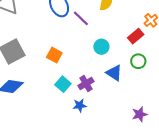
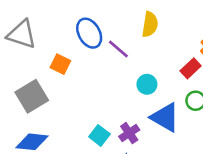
orange square: (54, 55) -> (60, 64), moved
blue triangle: (114, 73) -> (165, 117), size x1.4

